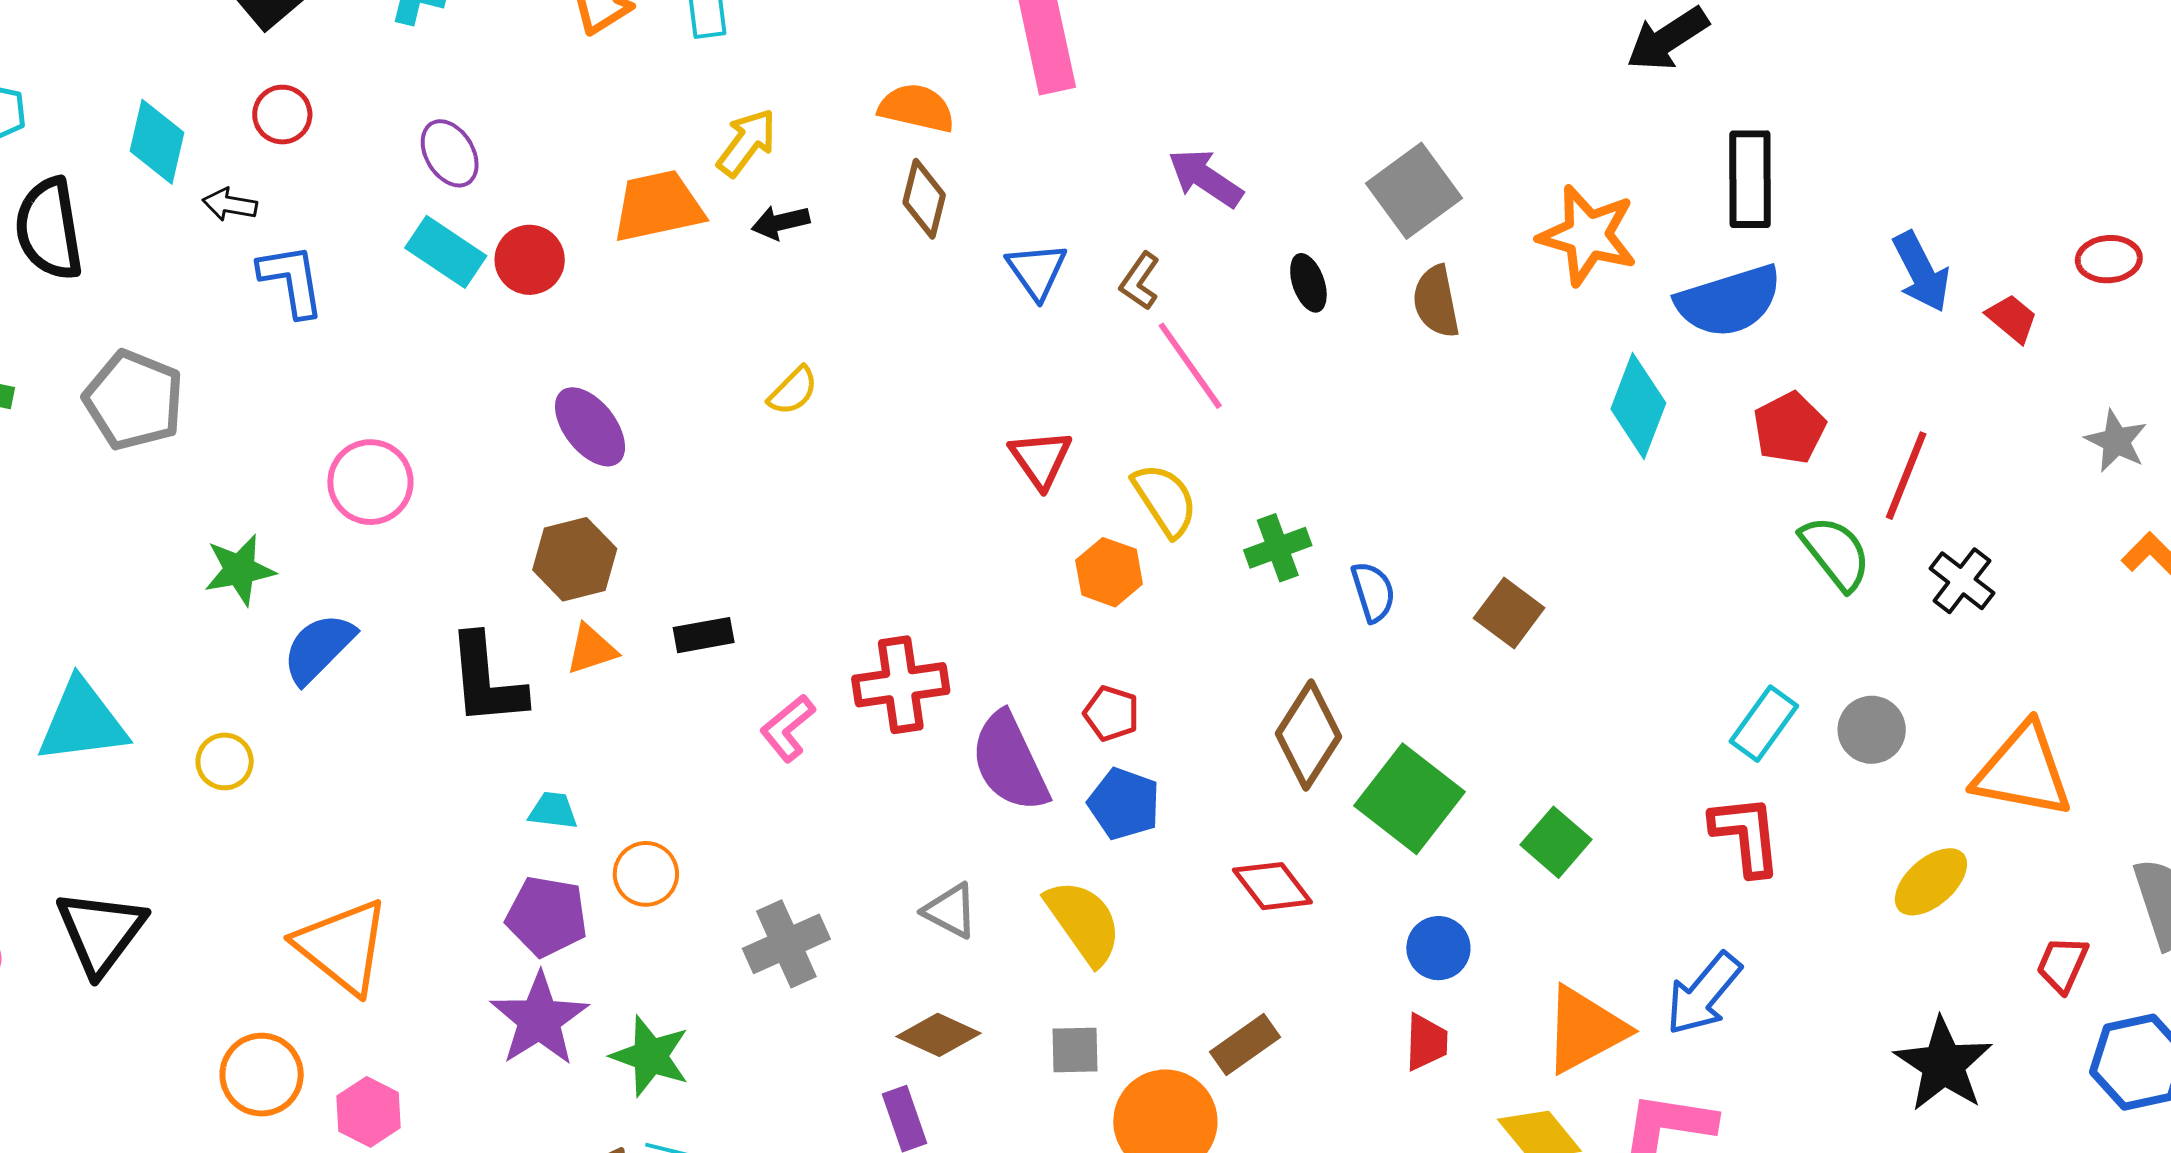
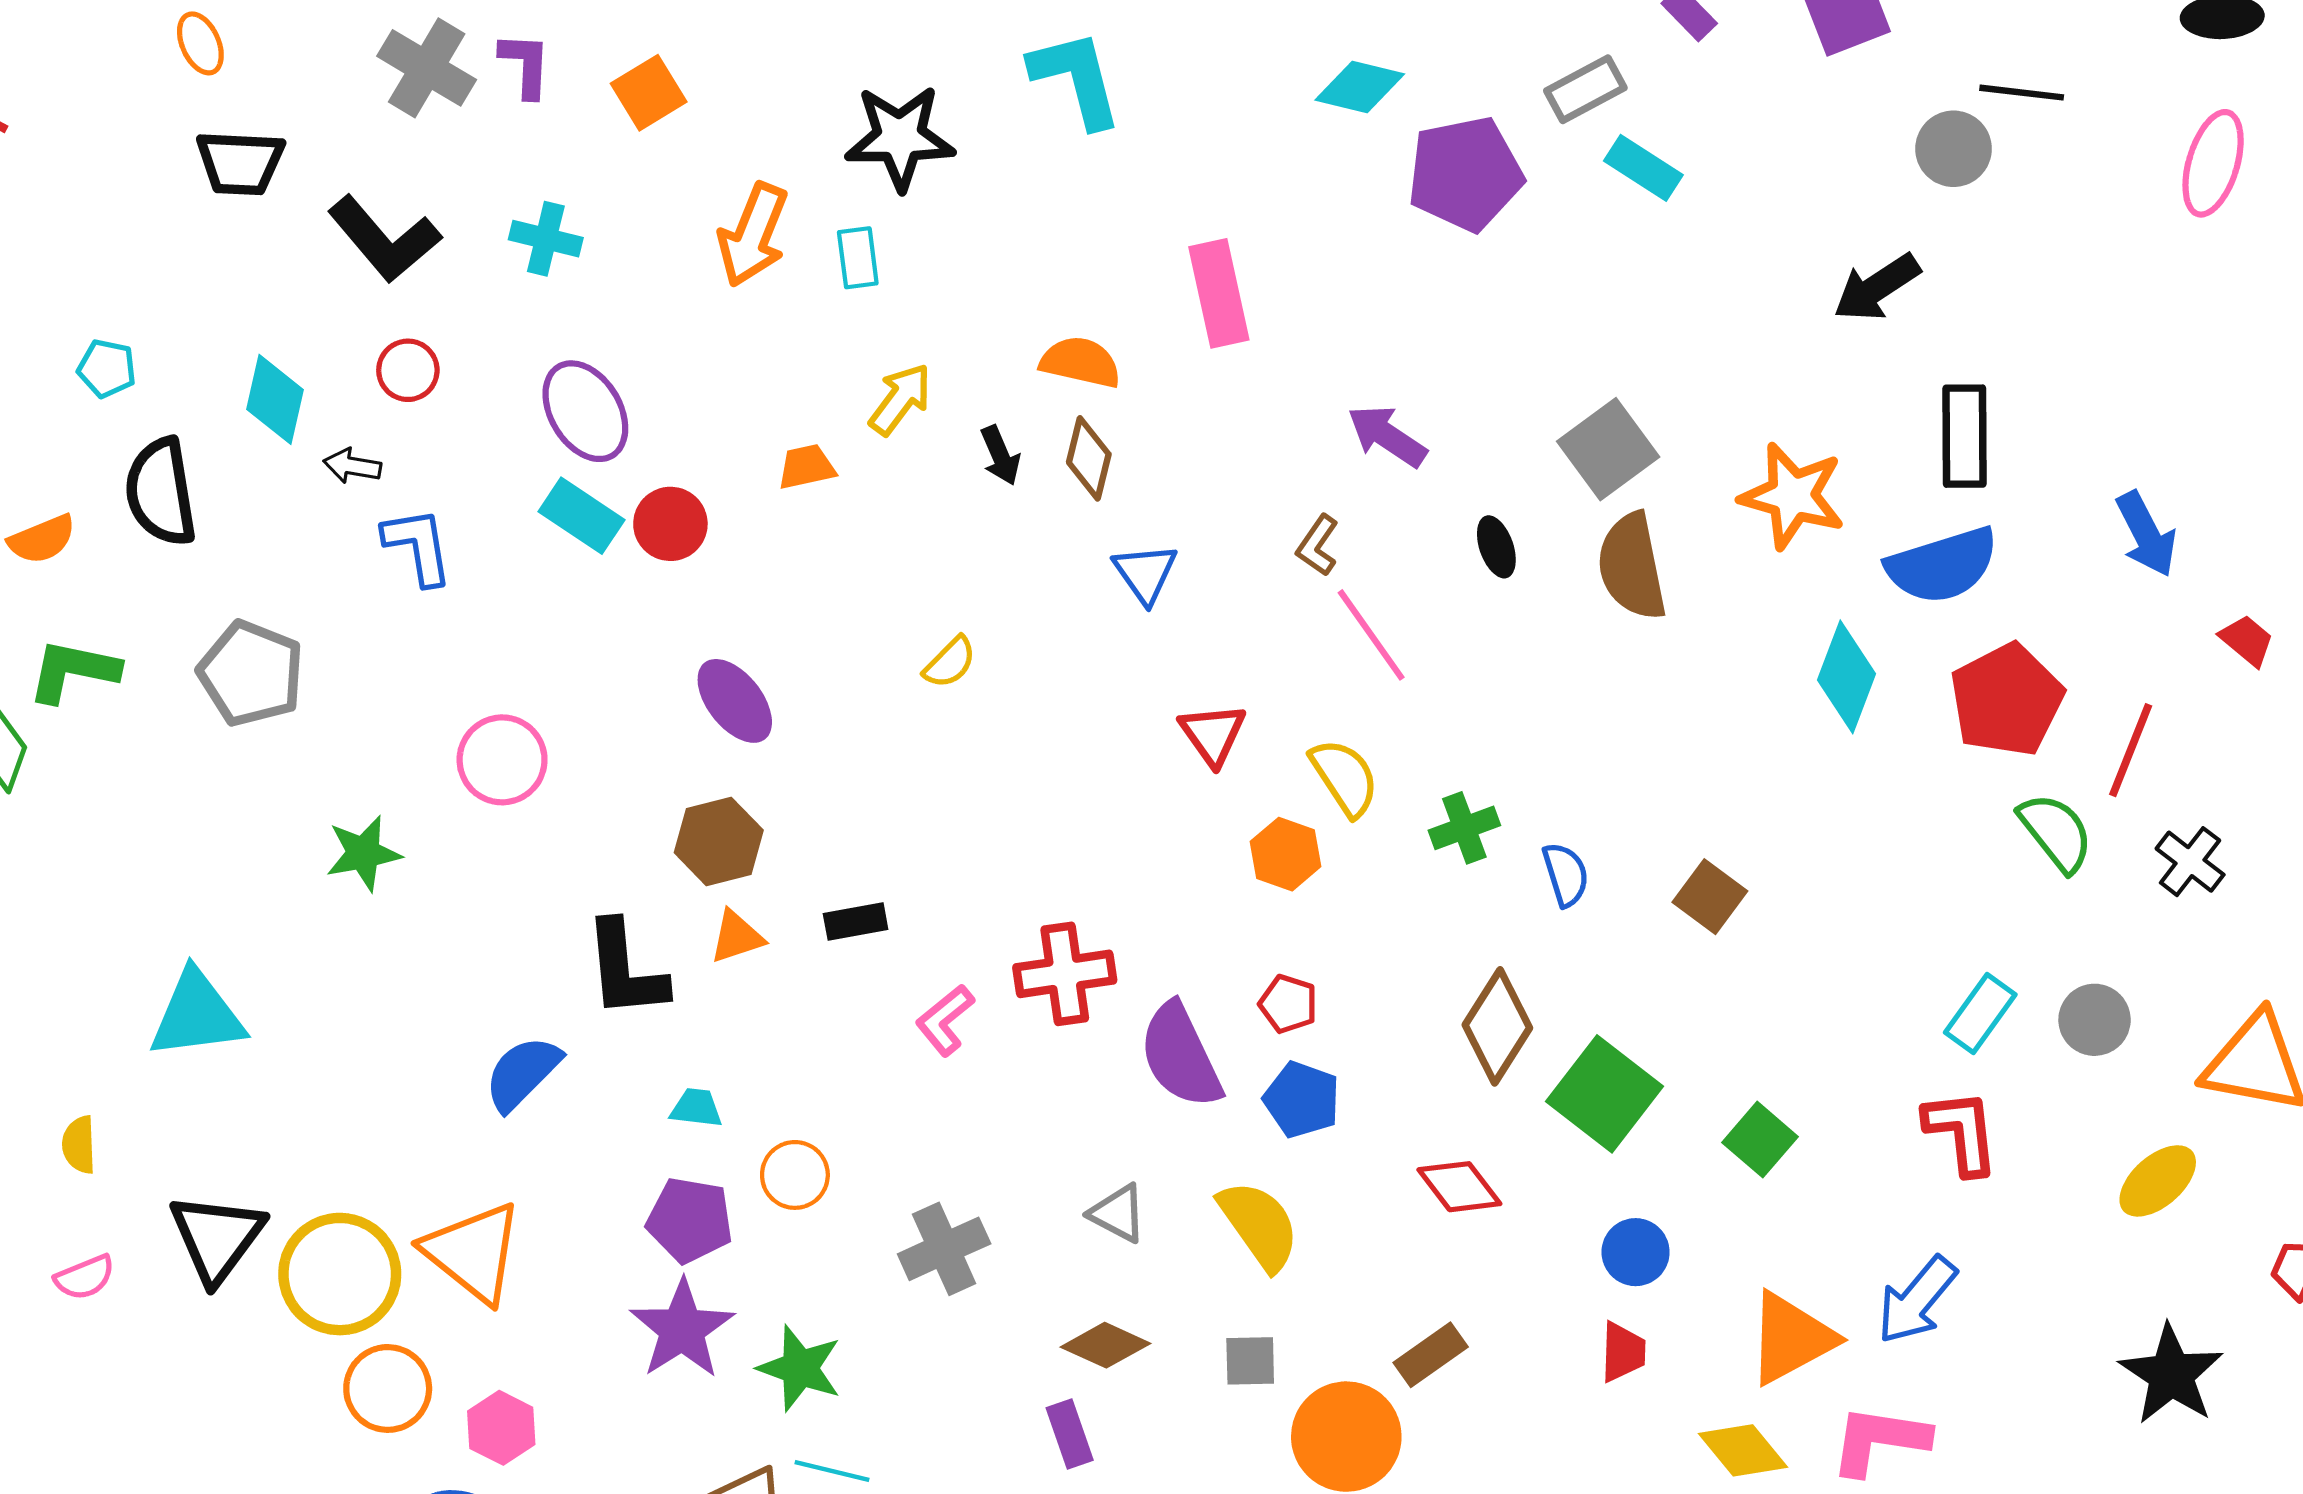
purple ellipse: (450, 153) -> (585, 411), size x1.4
orange trapezoid: (658, 206) -> (807, 467), size x0.6
black arrow: (781, 222) -> (1000, 455), moved, turned -100
blue triangle: (1037, 271) -> (1145, 573), moved
brown semicircle: (1436, 302) -> (1632, 566), size x1.4
red trapezoid: (2012, 318) -> (2247, 640), moved
red pentagon: (1789, 428) -> (2007, 700), size x1.5
blue semicircle: (319, 648) -> (522, 1073), moved
yellow circle: (225, 761) -> (340, 1274), moved, size x2.0

